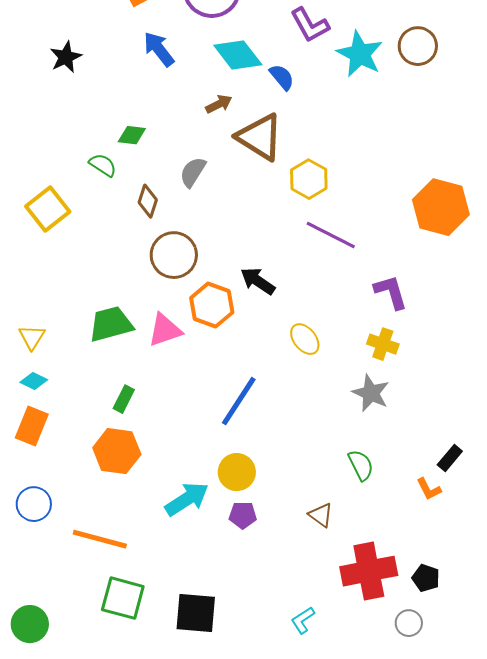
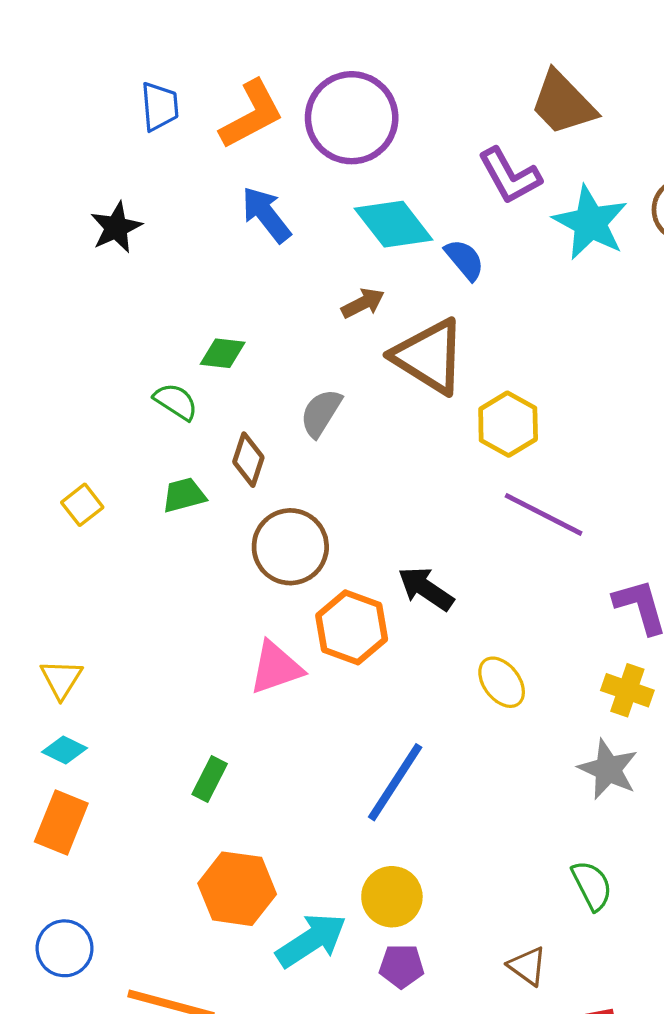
yellow square: (48, 209) -> (82, 505), moved, size x0.6
green trapezoid: (111, 324) -> (184, 495), moved, size x0.6
orange hexagon: (117, 451) -> (237, 889), moved

